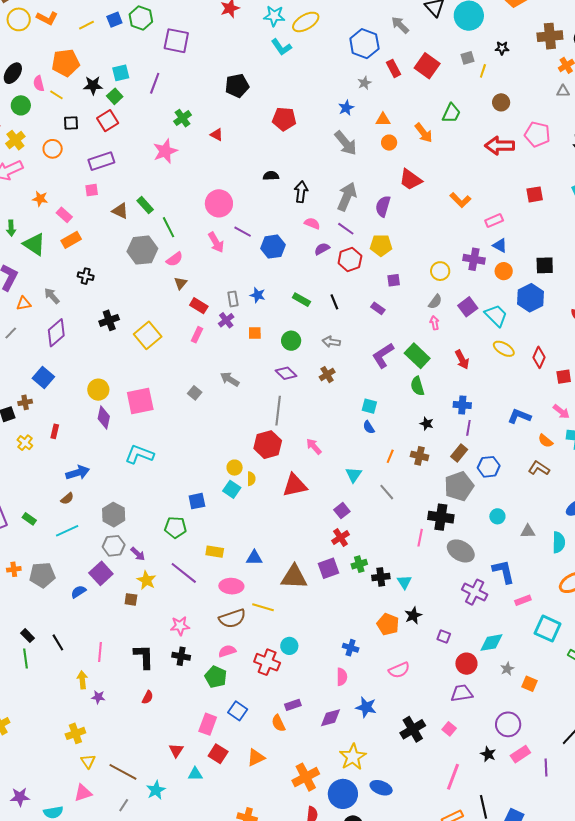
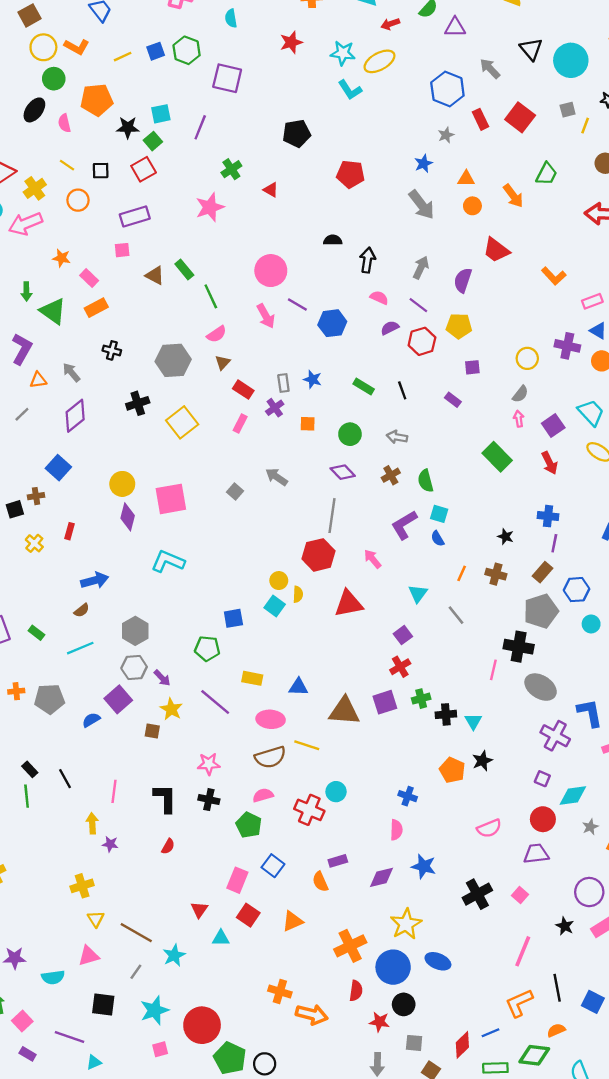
yellow line: (56, 95) -> (67, 165), moved
green circle: (21, 105) -> (54, 79), moved
gray arrow: (347, 197) -> (421, 268), size x0.7
gray hexagon: (142, 250) -> (173, 360), moved
purple square: (468, 307) -> (553, 426), moved
purple L-shape: (383, 355) -> (404, 525), moved
green semicircle: (417, 386) -> (426, 481), moved
cyan circle: (497, 516) -> (591, 624), moved
purple square: (444, 636) -> (542, 779), moved
pink semicircle: (399, 670) -> (489, 828), moved

